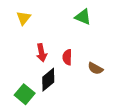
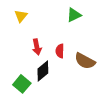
green triangle: (83, 17) -> (74, 15), turned -49
brown semicircle: (95, 68) -> (85, 61), size x1.5

